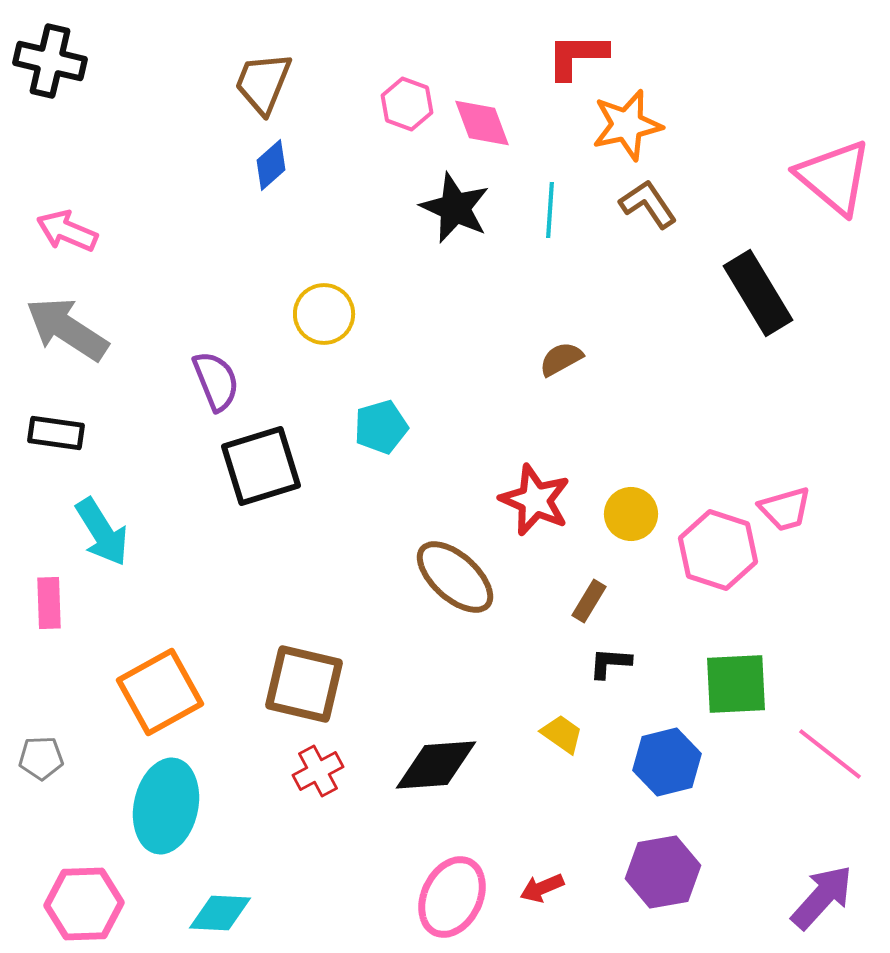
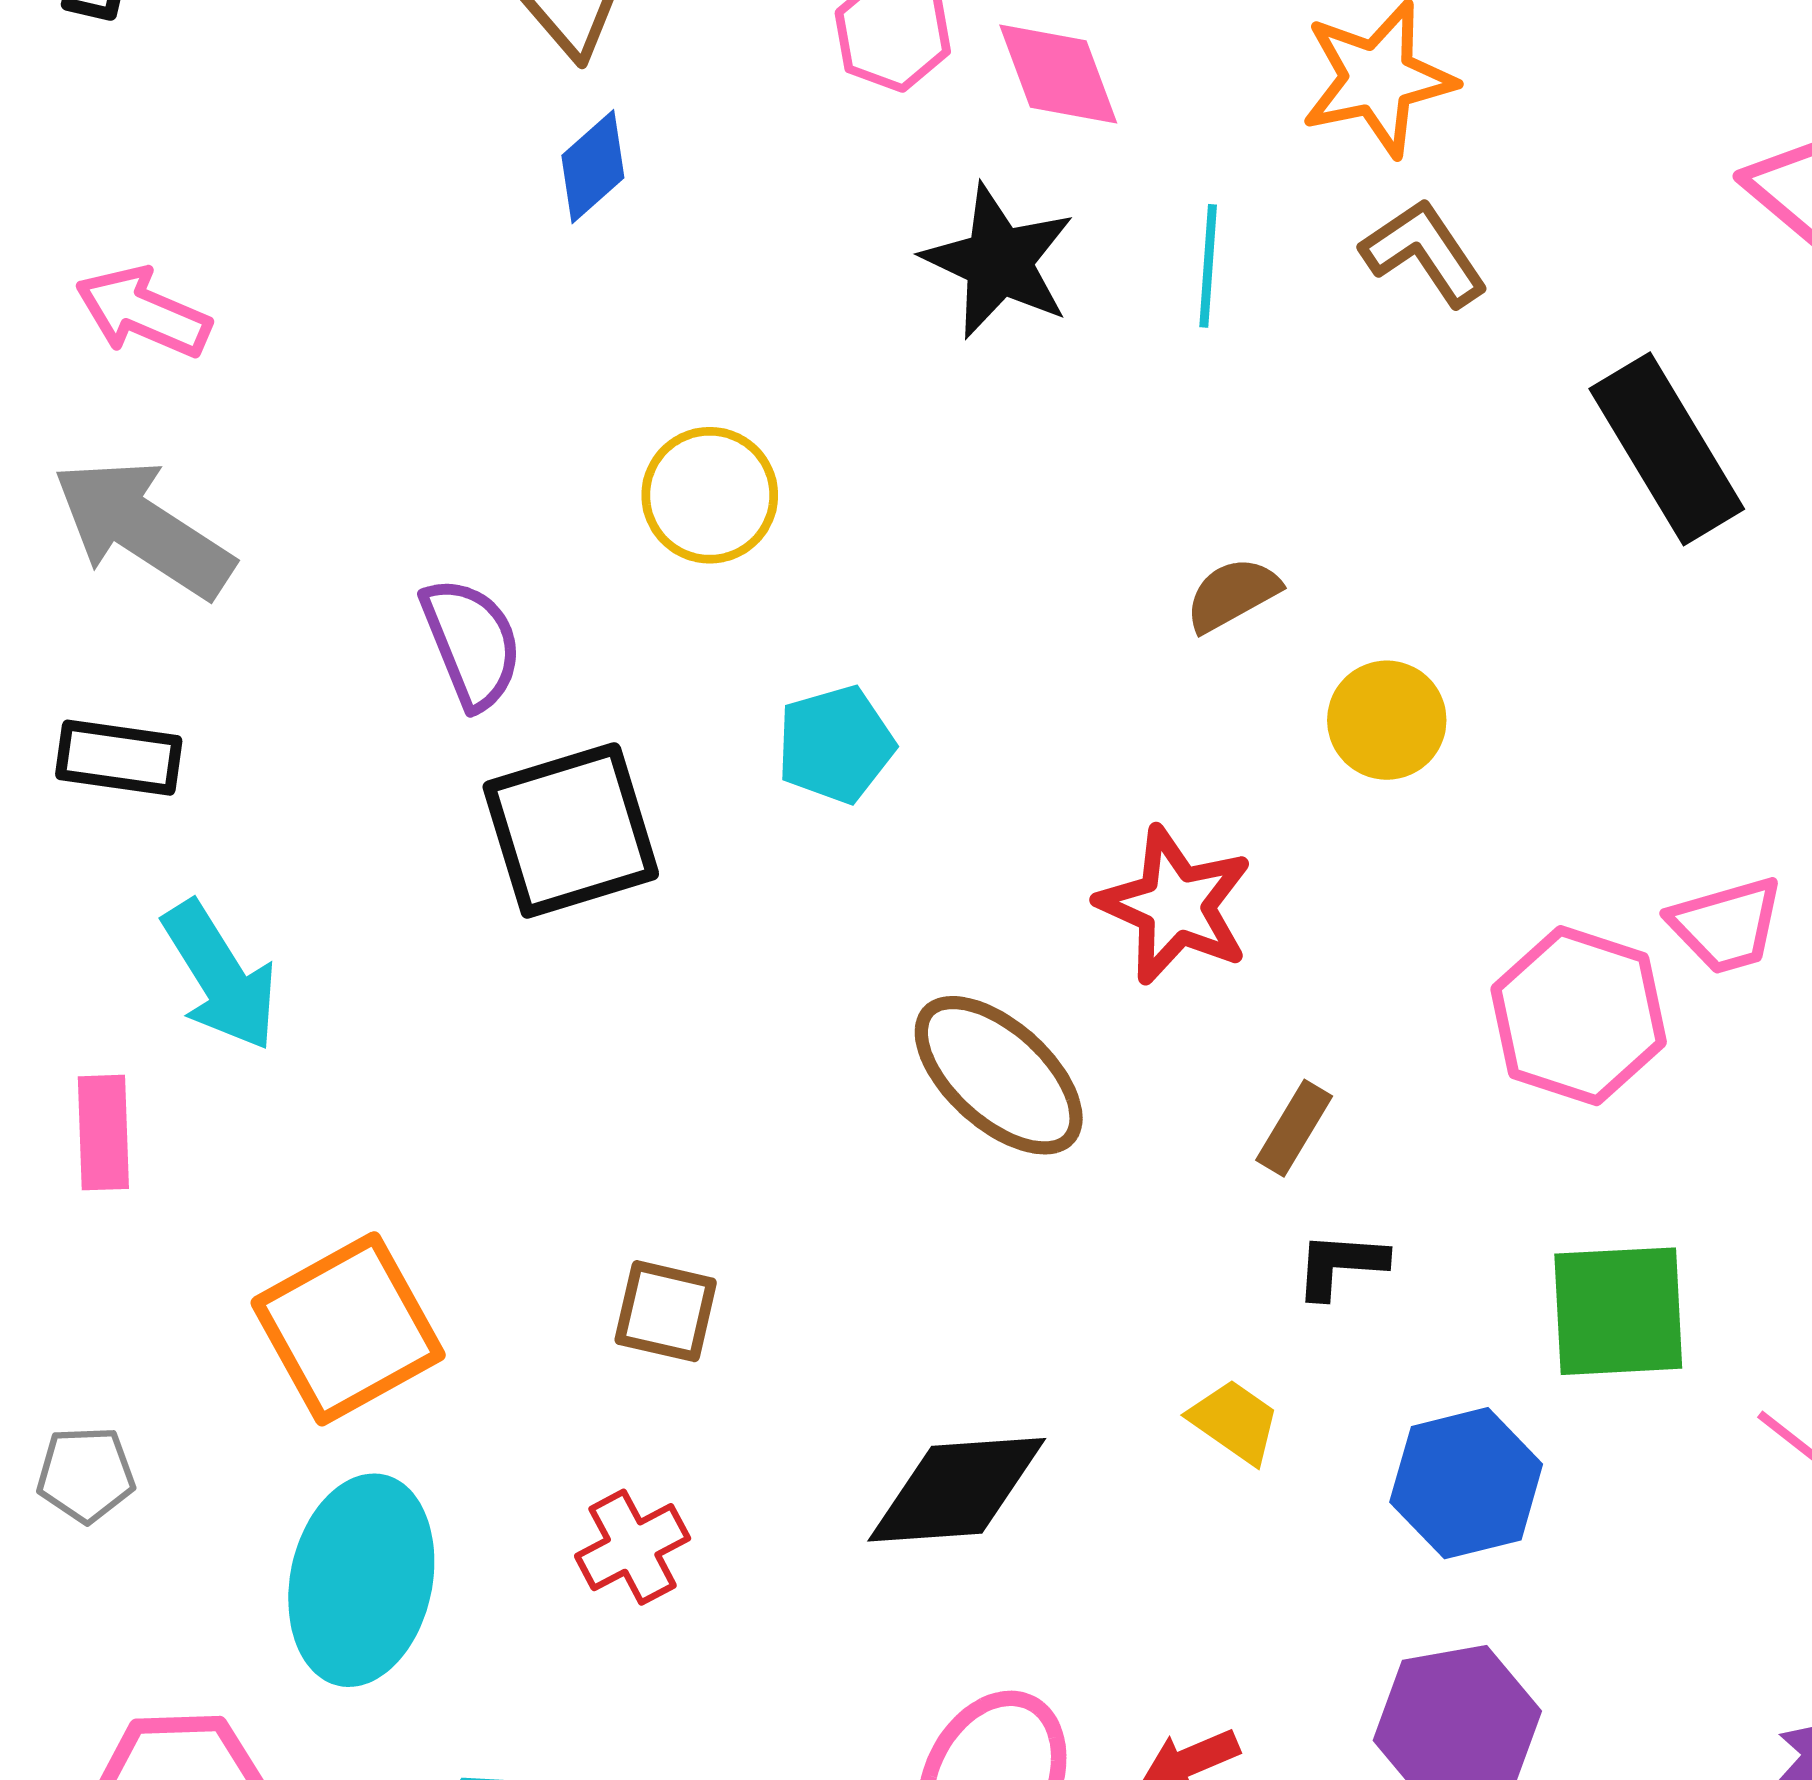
yellow circle: (631, 514) -> (1387, 720), moved
brown square: (304, 684) -> (666, 1311), size x0.6
red cross: (318, 771) -> (633, 1547), moved

